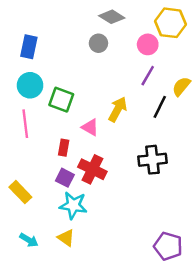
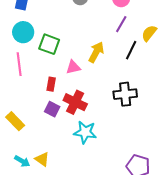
pink triangle: (90, 127) -> (73, 67), turned -42
cyan star: (73, 205) -> (85, 132), moved
yellow triangle: (66, 238) -> (42, 159), moved

